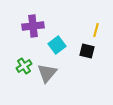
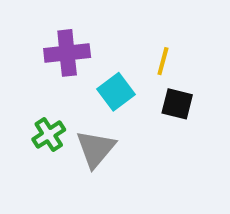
yellow line: (96, 30) -> (163, 61), moved

